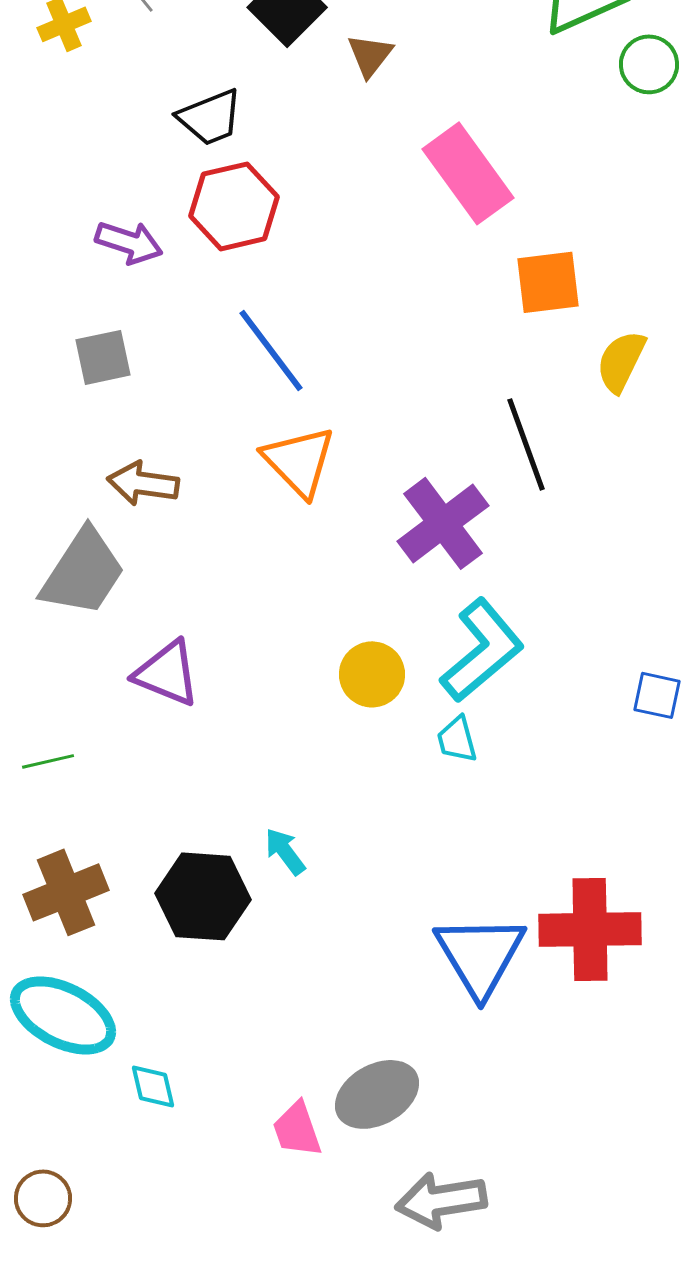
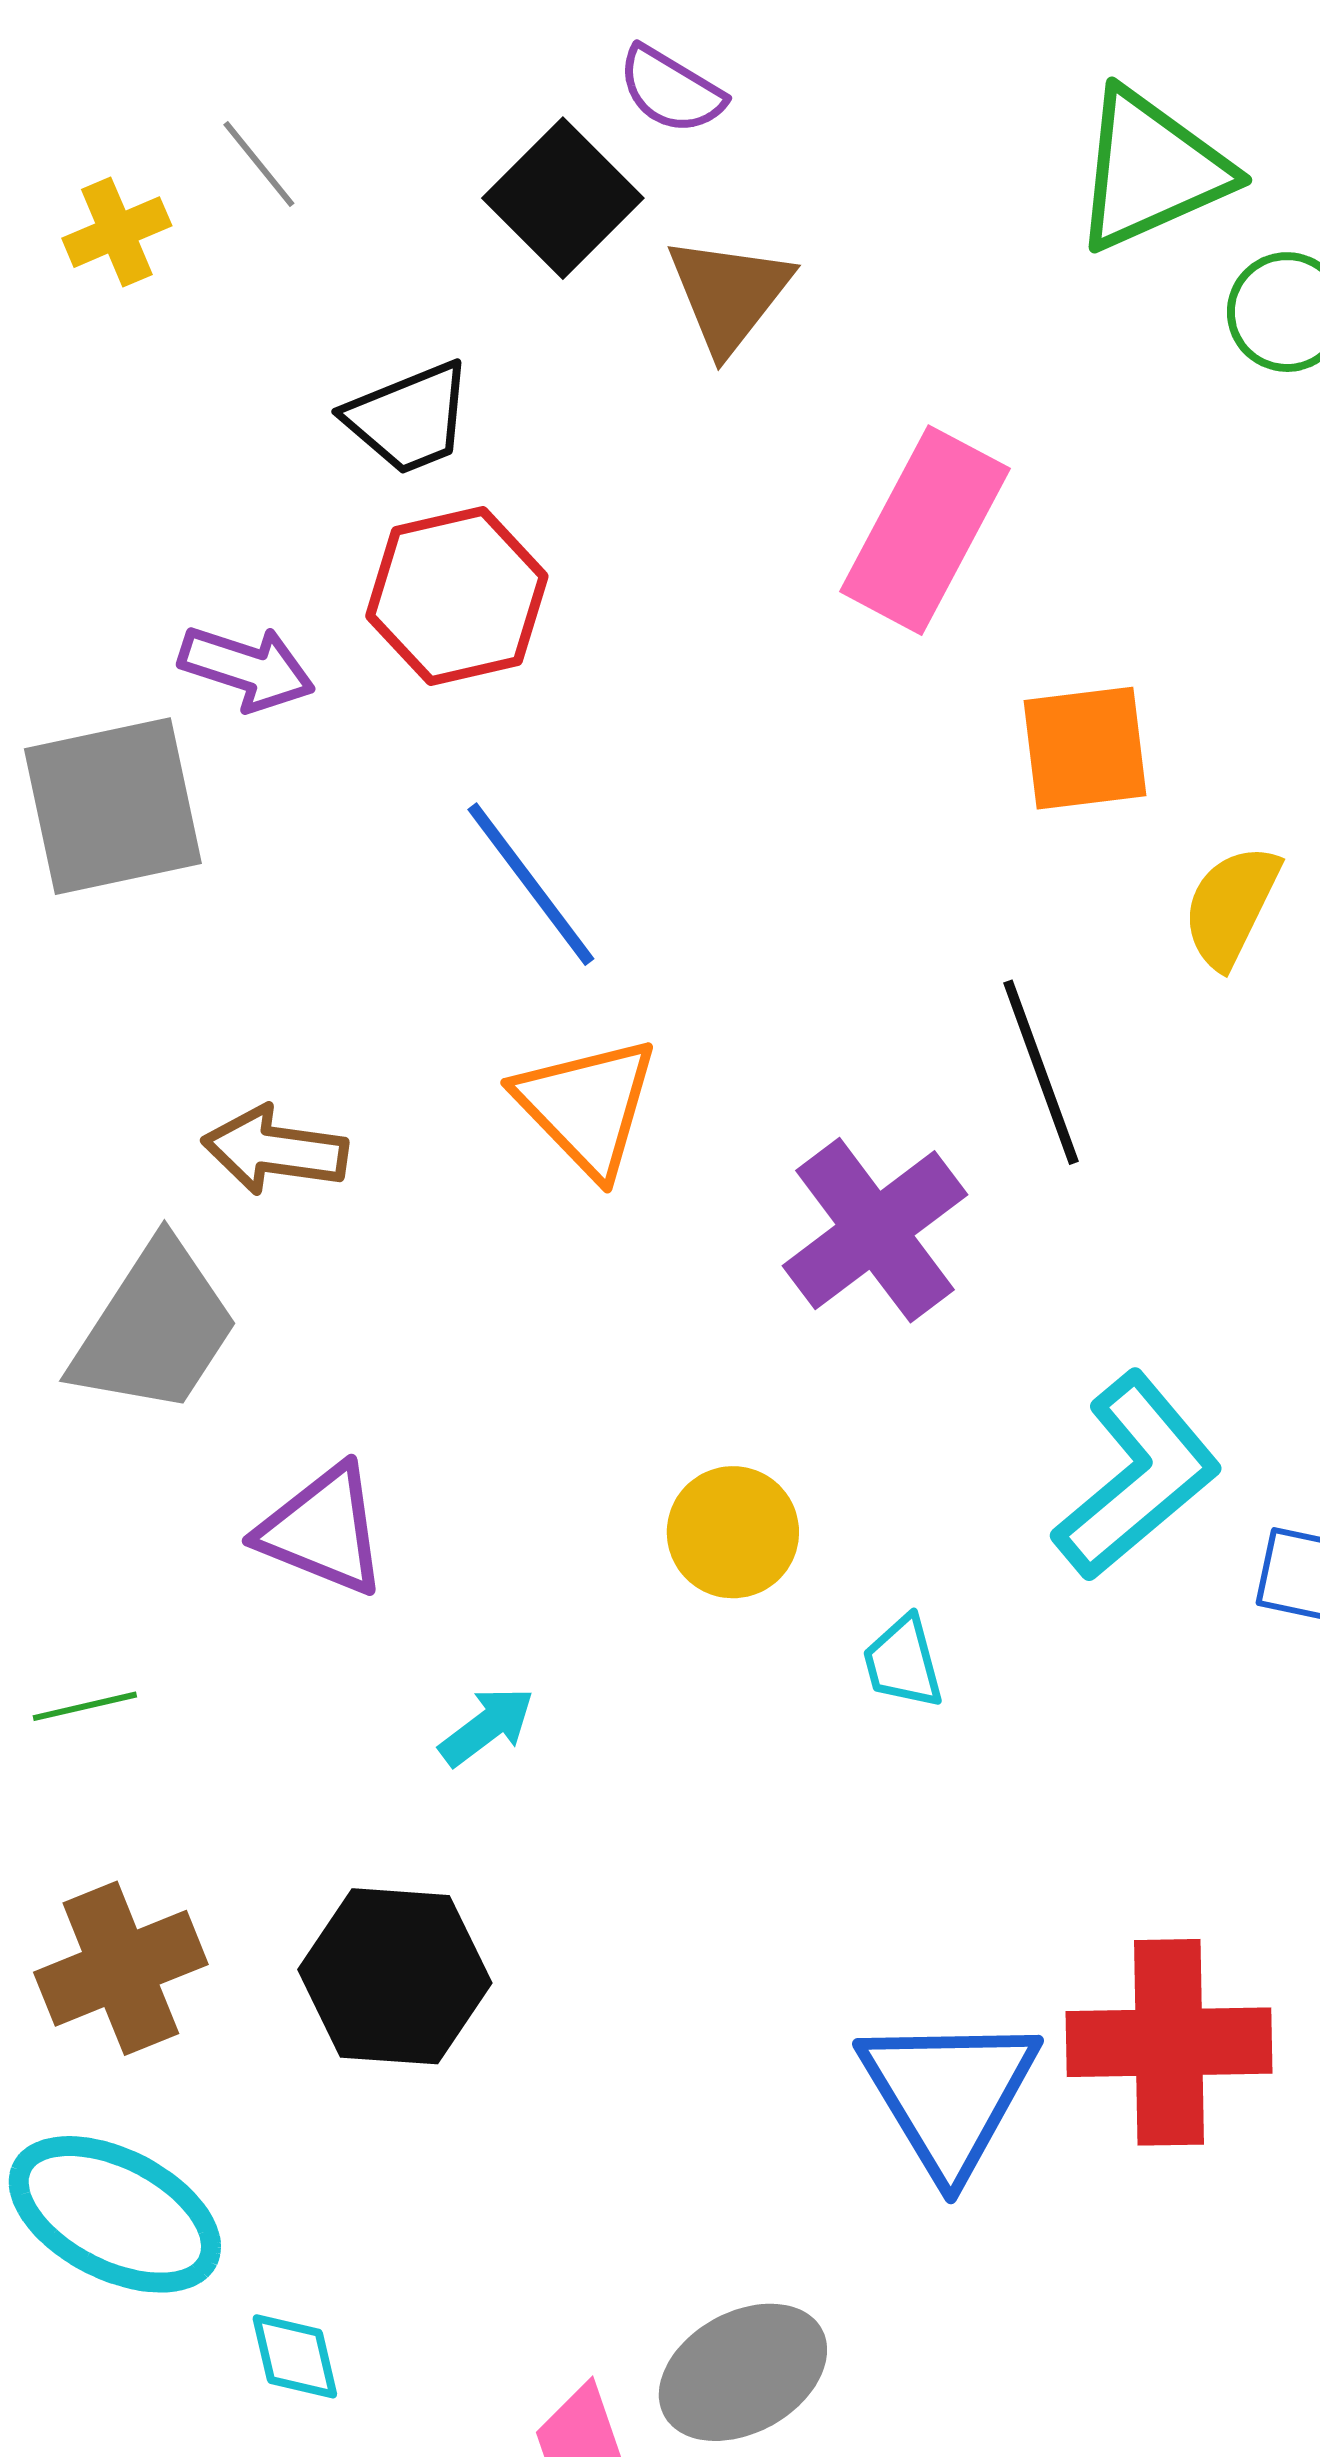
brown triangle: (370, 55) -> (729, 294), size x1.4
pink rectangle: (468, 173) -> (925, 530), turned 64
gray square: (103, 357) -> (113, 806), moved, size x1.6
cyan L-shape: (482, 650) -> (1137, 1476), moved
cyan arrow: (285, 851) -> (487, 1726), moved, turned 90

